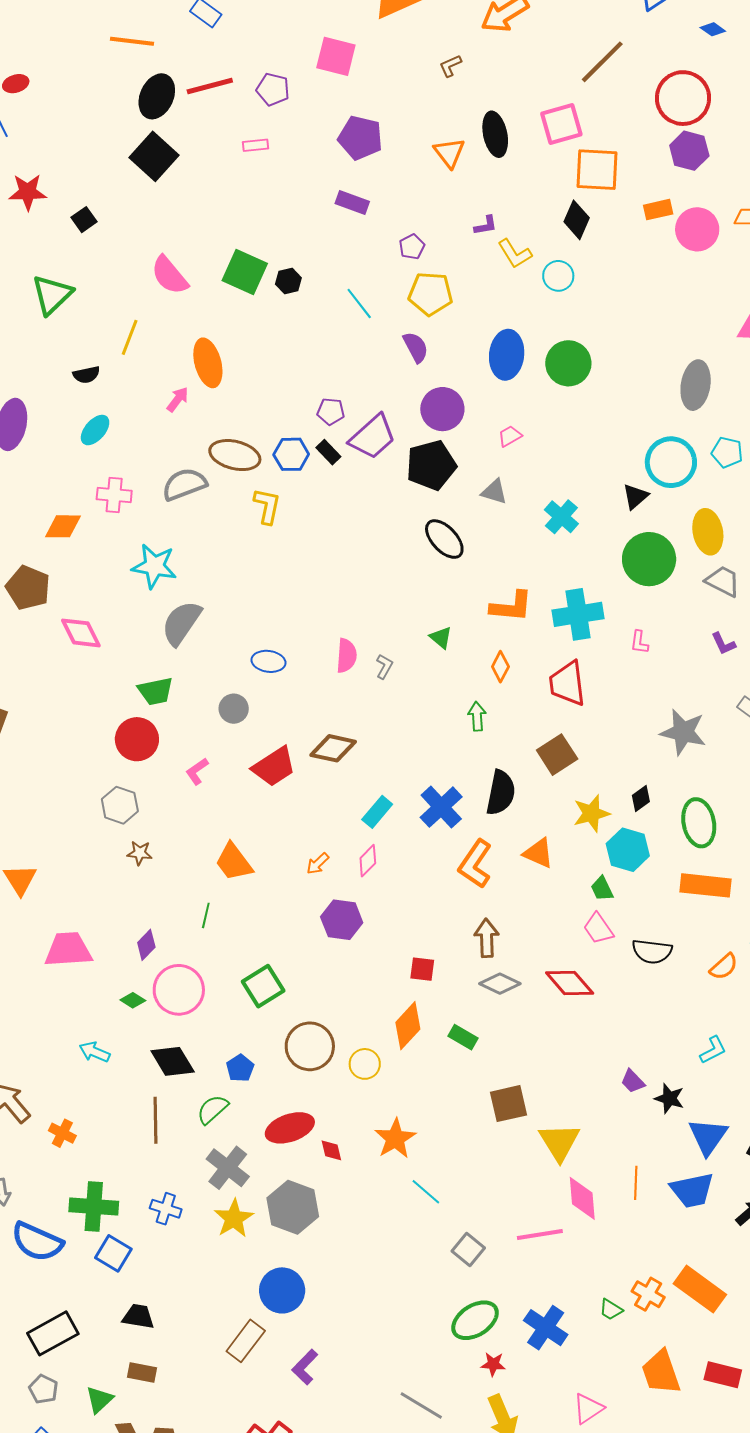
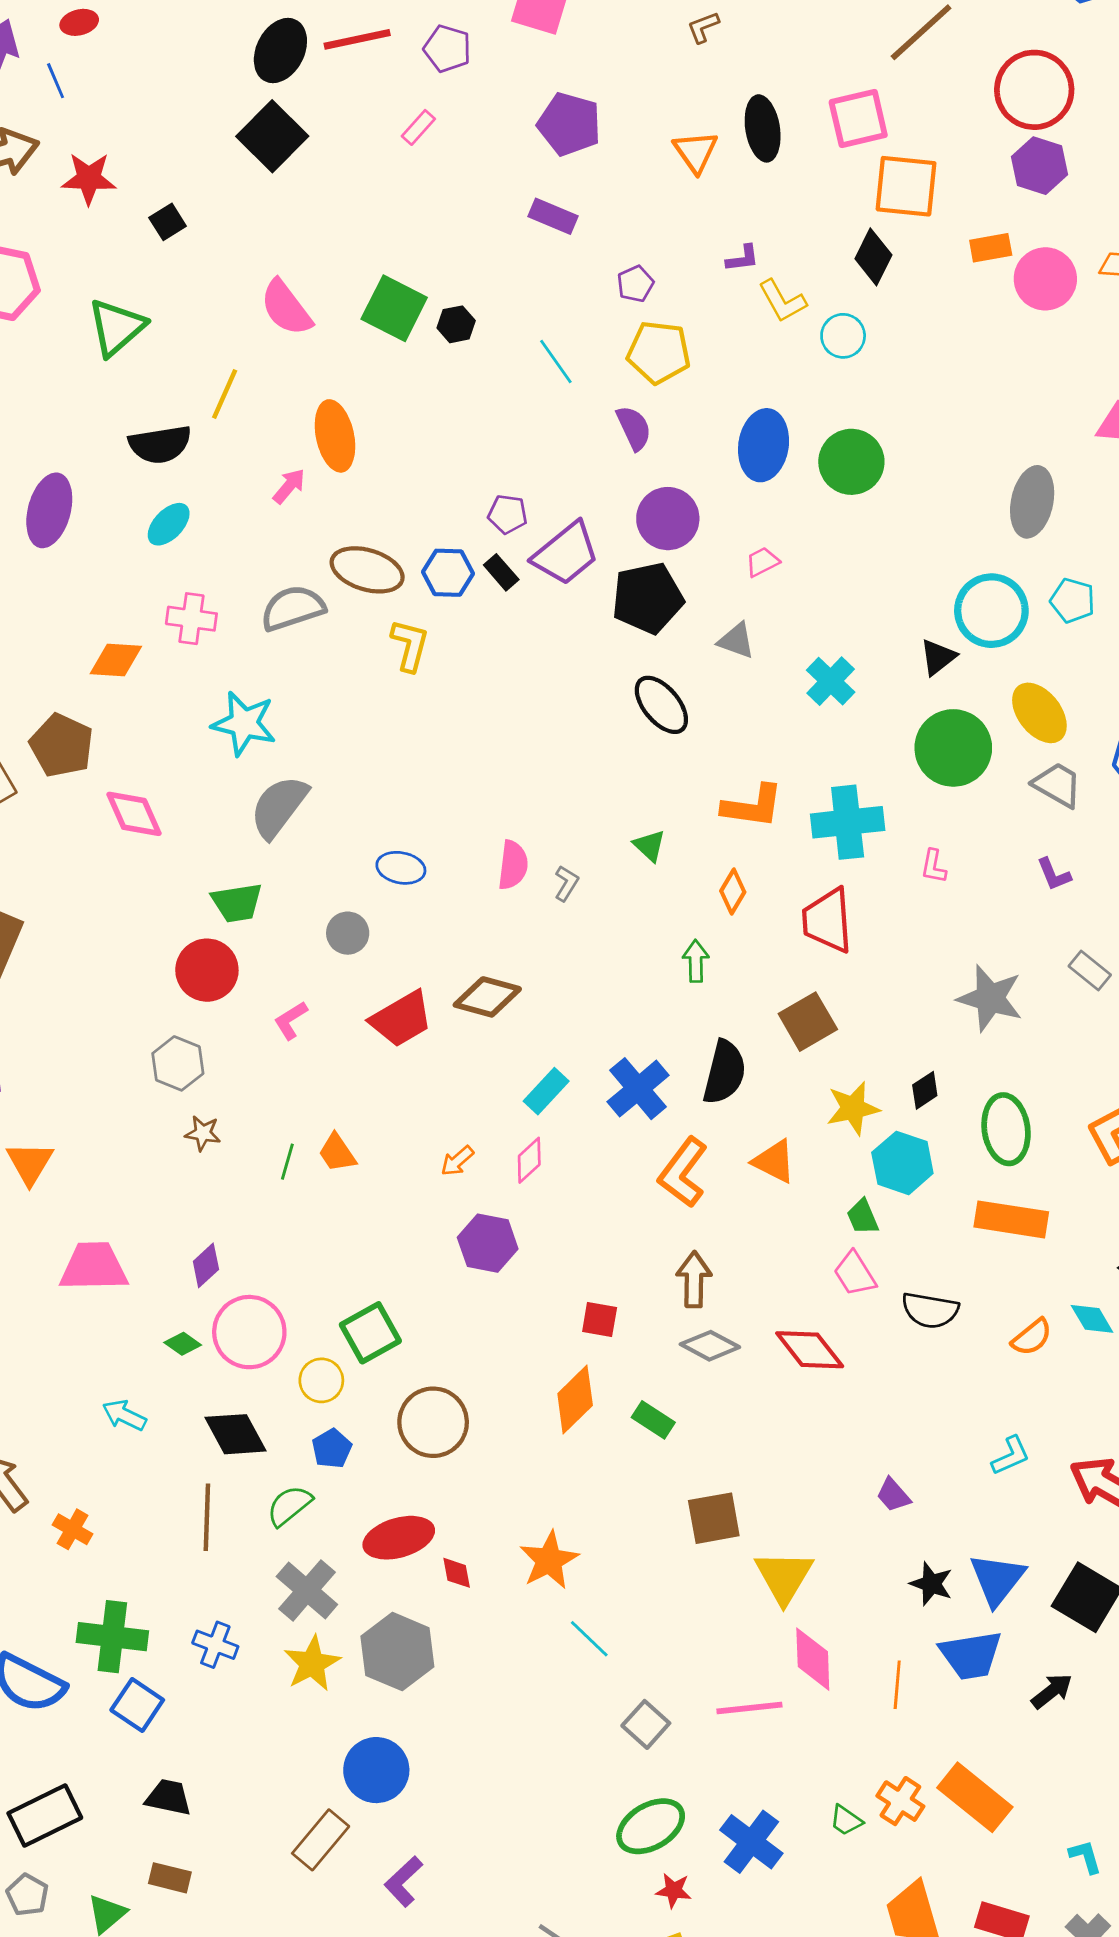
pink rectangle: (255, 145) -> (418, 127), turned -45
black semicircle: (86, 375) -> (160, 444), size x1.6
yellow ellipse: (708, 532) -> (1039, 713), turned -30
orange trapezoid: (234, 862) -> (337, 1153), size x0.7
green line: (206, 915) -> (287, 1162), moved
yellow circle: (365, 1064) -> (321, 1380), moved
black star: (669, 1098) -> (931, 1584), moved
orange line: (636, 1183) -> (897, 1685), moved

